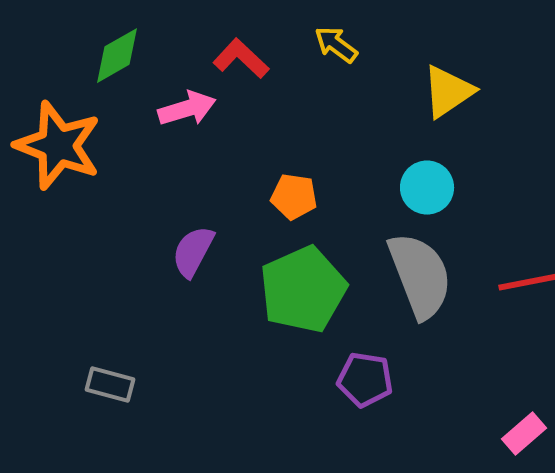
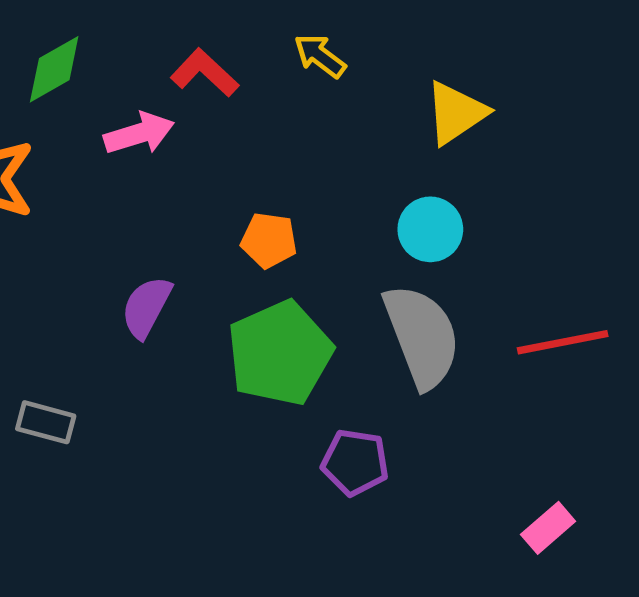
gray rectangle: (110, 385) -> (46, 422), moved

